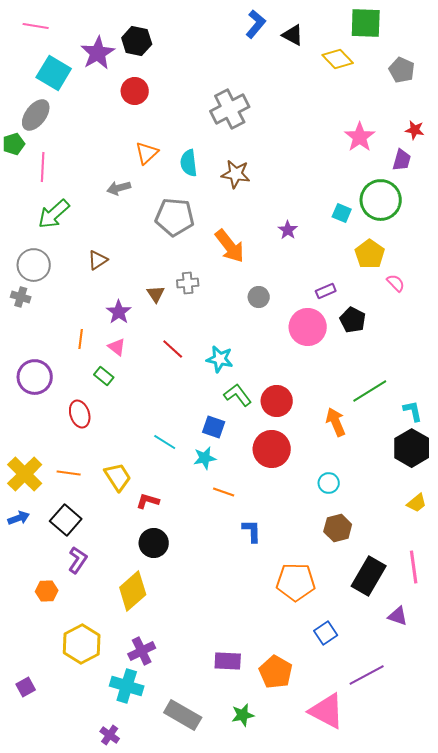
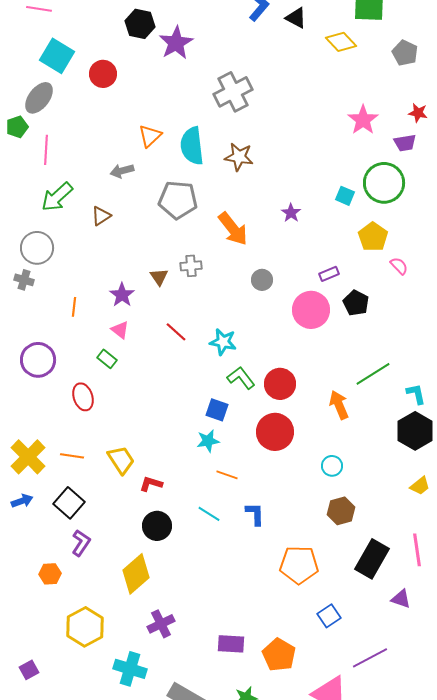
purple star: (98, 53) -> (176, 43), moved
red circle: (135, 91) -> (103, 74), moved
purple trapezoid: (402, 160) -> (405, 143), turned 65
cyan semicircle: (189, 163) -> (192, 146), size x1.4
brown triangle: (98, 260) -> (101, 216), moved
orange line: (81, 339) -> (74, 307), moved
cyan line: (165, 442) -> (209, 514), moved
purple cross: (142, 651) -> (161, 624), moved

